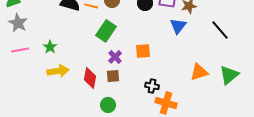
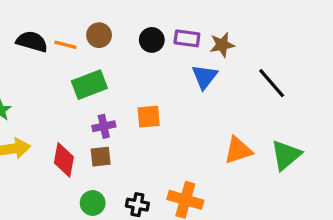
green rectangle: (106, 31) -> (89, 85), turned 35
purple cross: (115, 57) -> (104, 126), turned 32
black cross: (152, 86) -> (137, 205), moved

